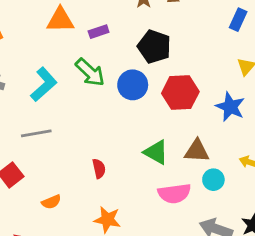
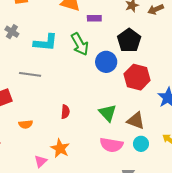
cyan L-shape: (44, 84) -> (46, 42), turned 30

